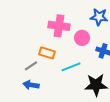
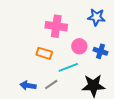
pink circle: (82, 38) -> (79, 46), moved
gray line: (31, 66) -> (51, 84), moved

